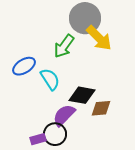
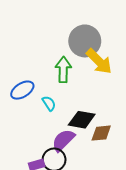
green arrow: (64, 46) -> (63, 70), turned 145
cyan semicircle: (50, 79) -> (49, 103), size x0.7

